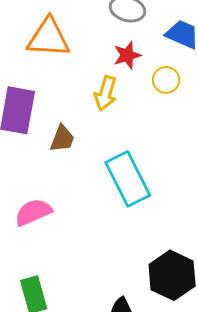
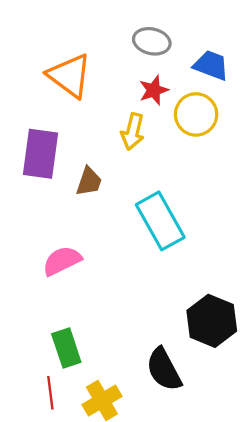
orange triangle: (48, 38) -> (70, 76), turned 36
yellow circle: (166, 80) -> (196, 114), size x1.5

